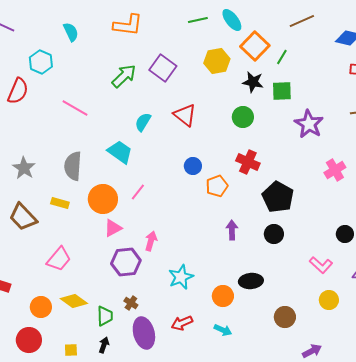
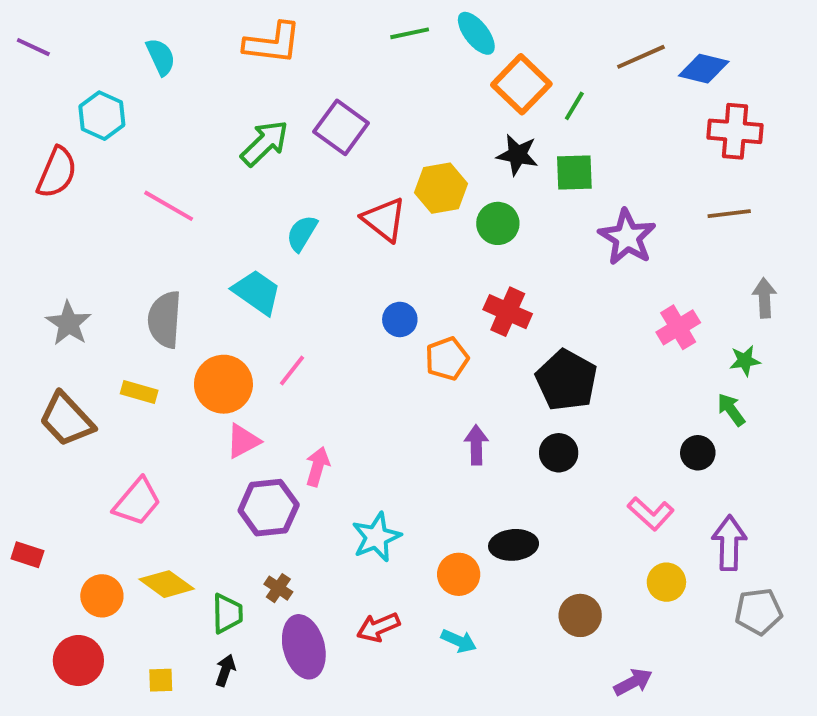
brown line: (302, 21) -> (641, 57), moved
yellow hexagon: (217, 61) -> (441, 188), moved

